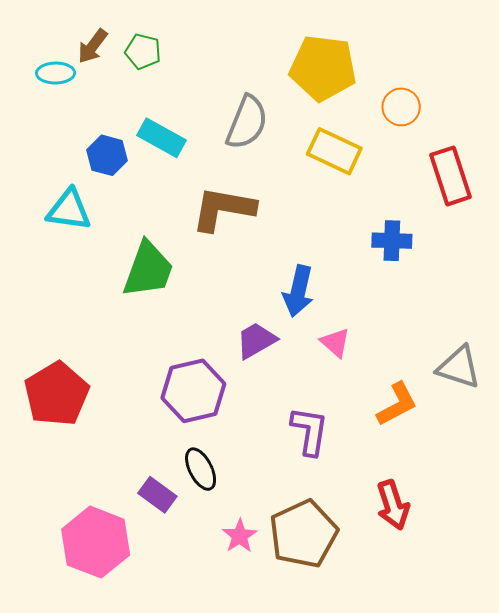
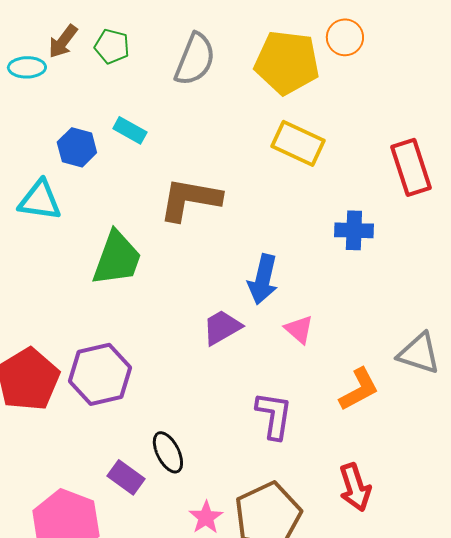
orange circle: (401, 107) -> (345, 37), moved
gray semicircle: (247, 122) -> (195, 59), moved
cyan rectangle: (161, 138) -> (130, 130), size x0.7
purple hexagon: (193, 391) -> (100, 374), moved

